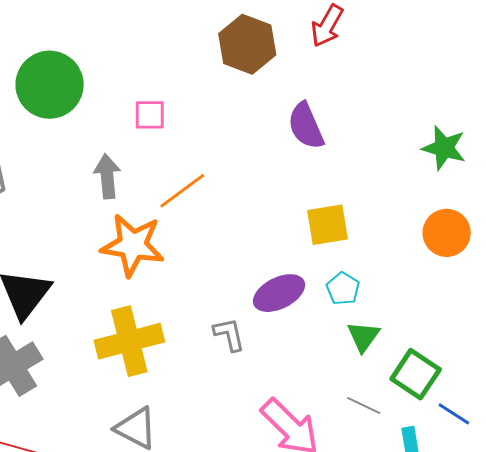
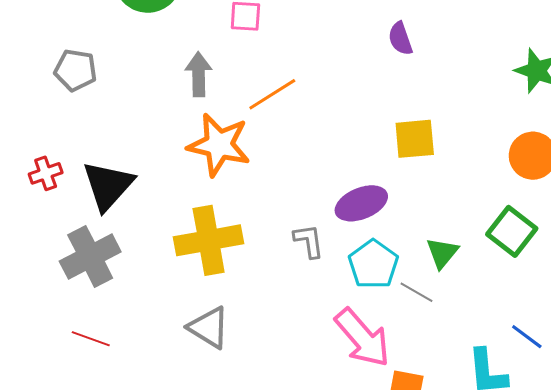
purple semicircle: (306, 126) -> (400, 39), size x0.7
cyan pentagon: (343, 289) -> (373, 264), moved, size x1.5
green square: (416, 374) -> (512, 231), moved
gray line: (364, 405) -> (417, 292), moved

